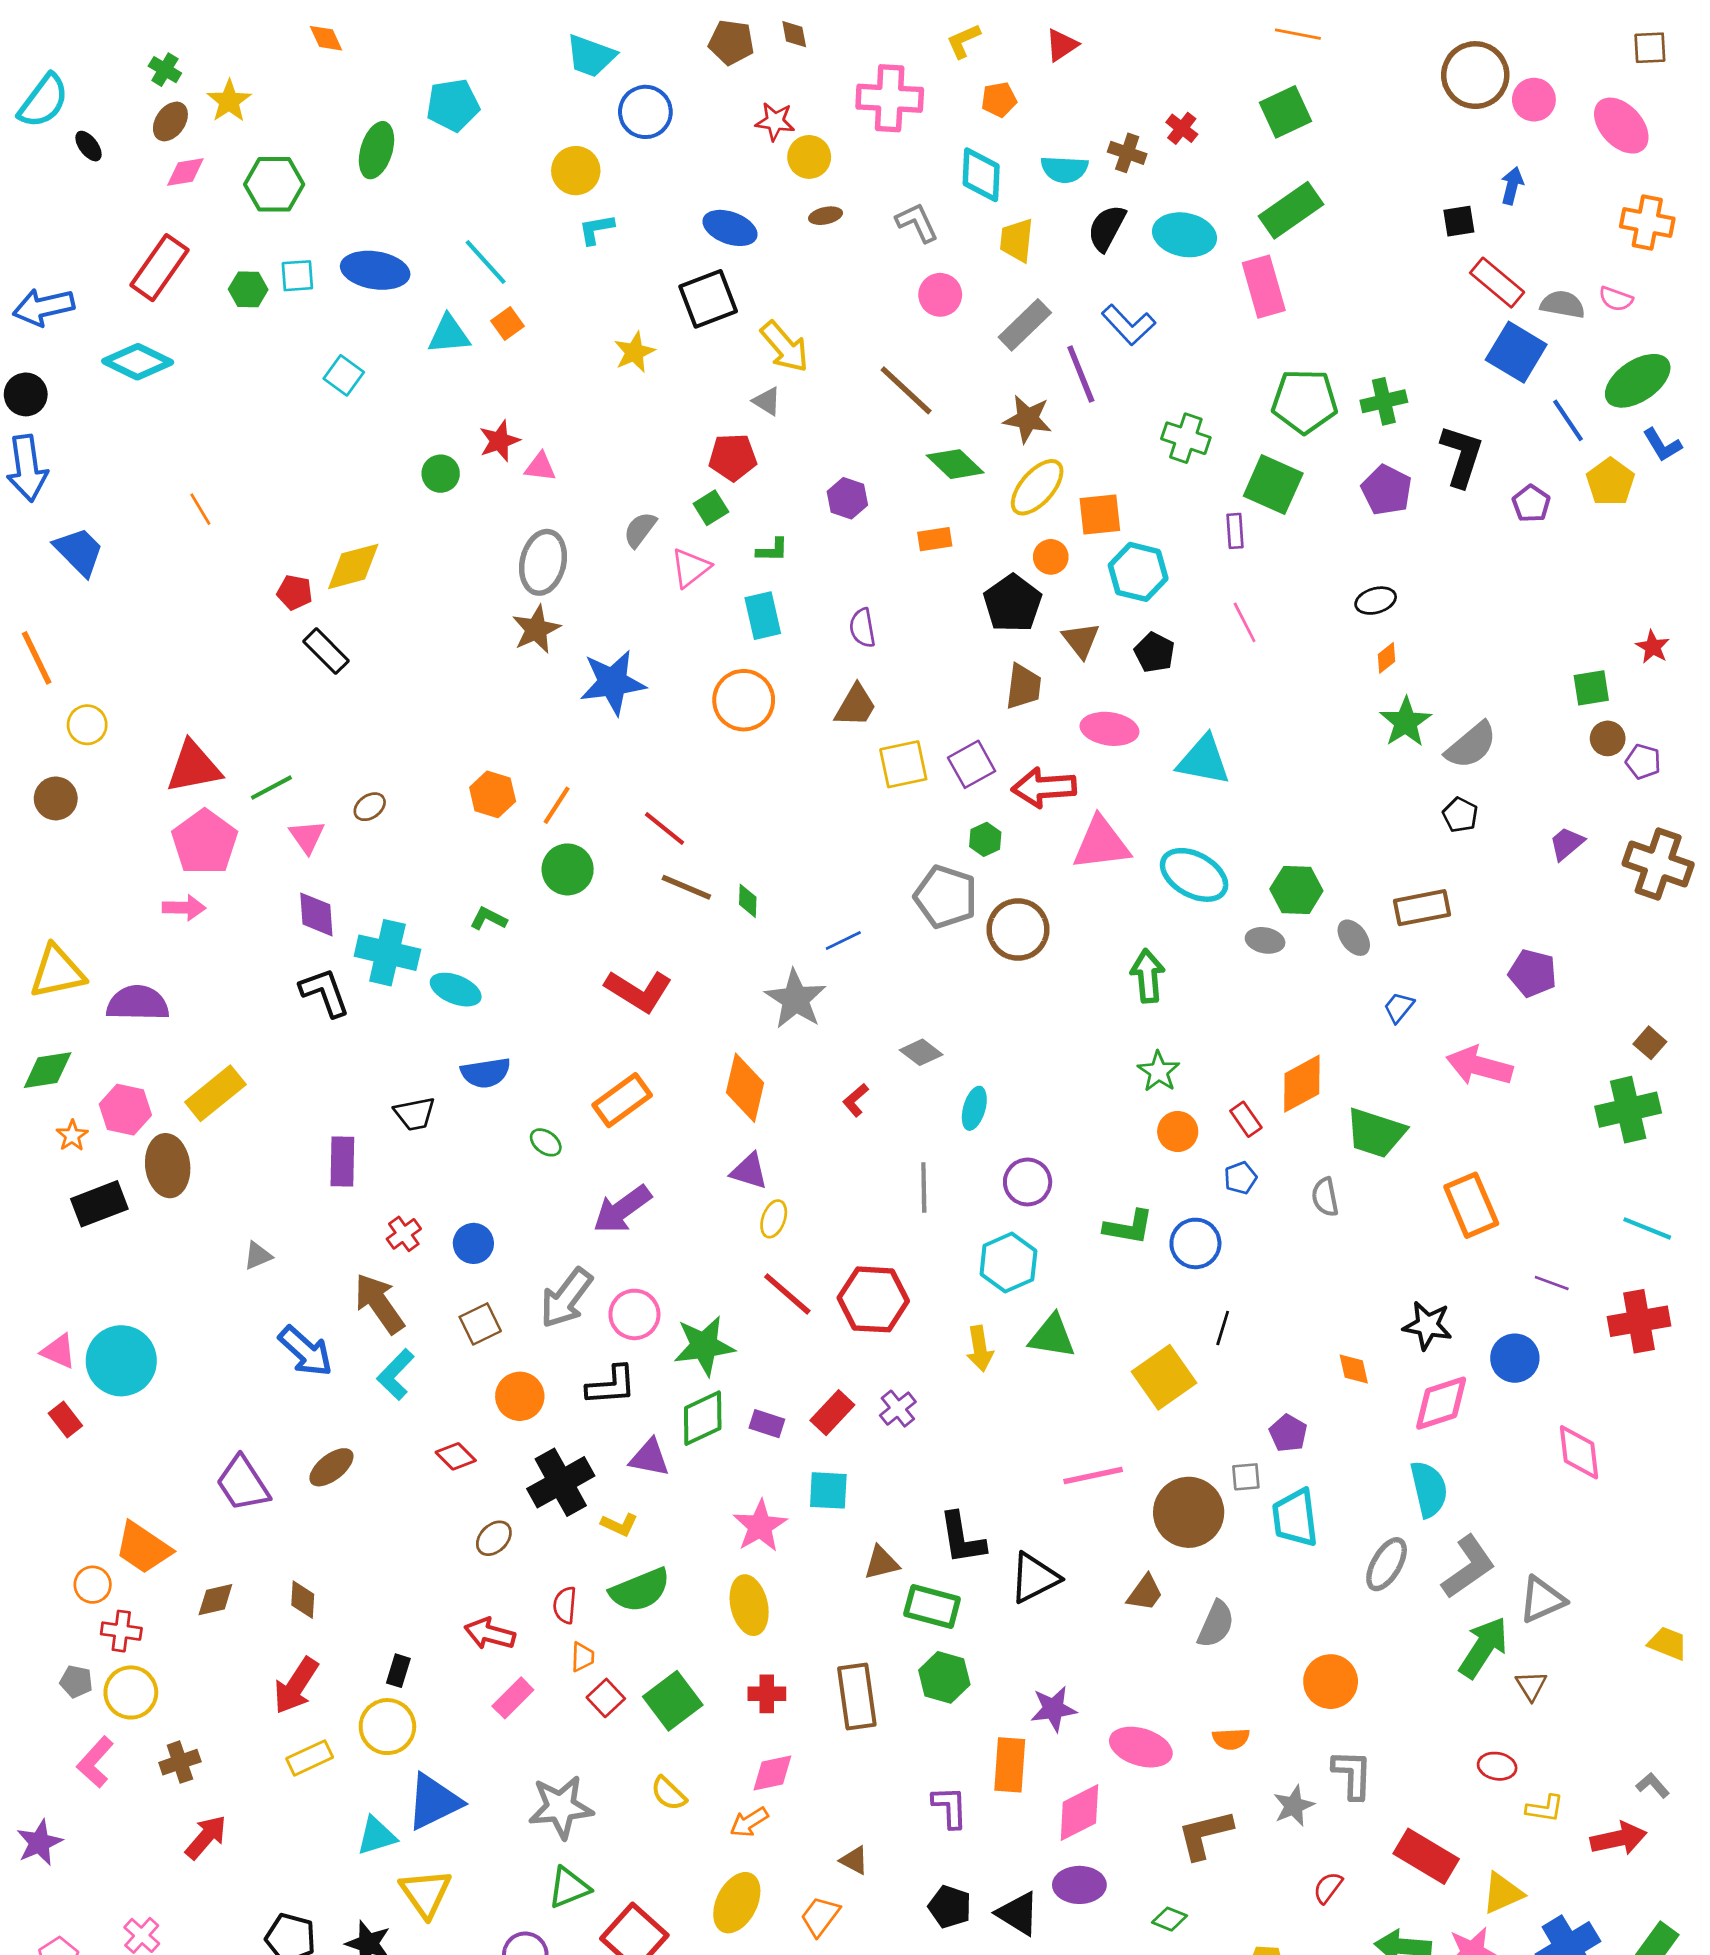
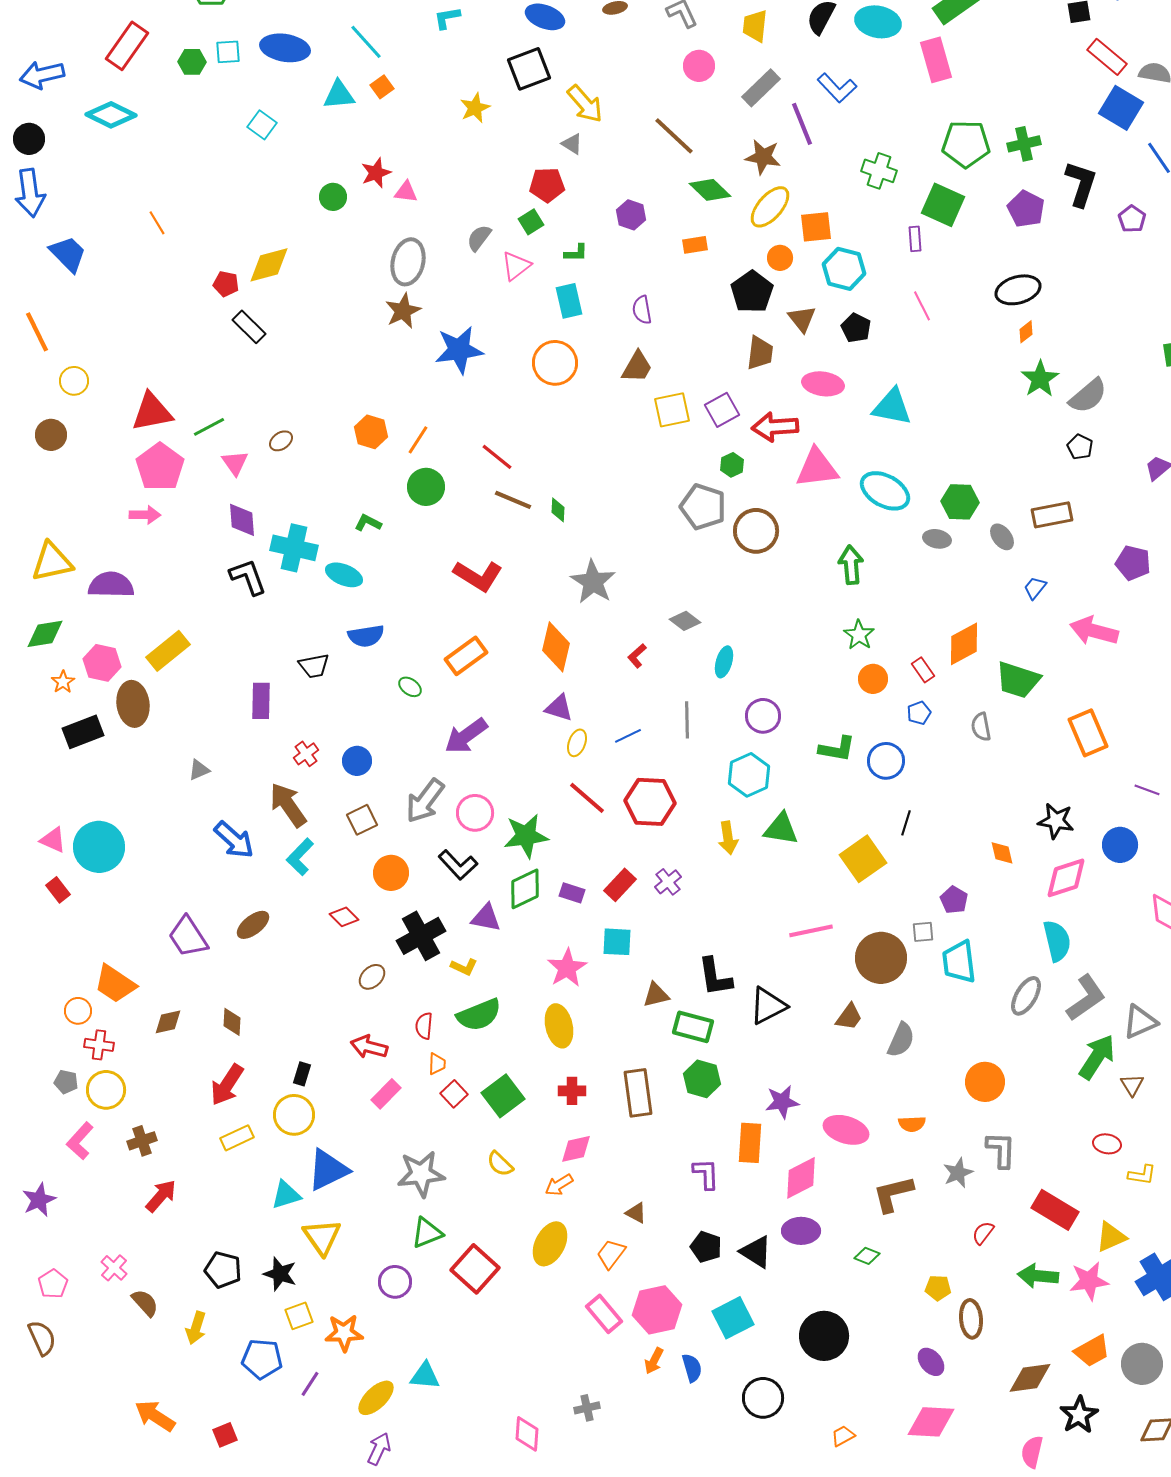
black ellipse: (1376, 601) -> (1018, 290), size x1.5
blue line: (843, 940) -> (628, 736), moved
black L-shape: (611, 1385) -> (458, 865), turned 51

